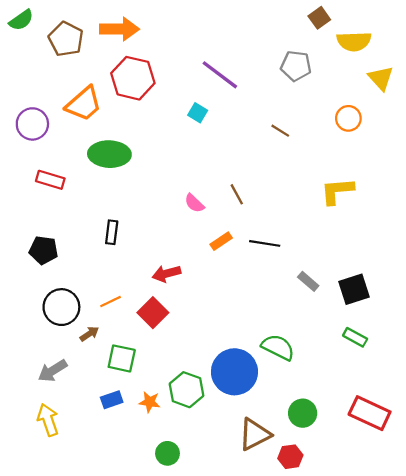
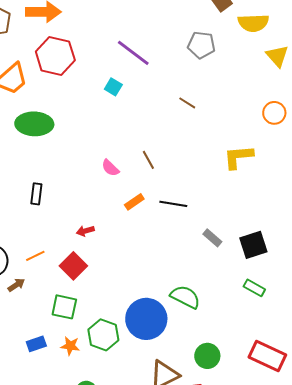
orange circle: (348, 118) -> (274, 113), moved
red arrow: (166, 274) -> (85, 231), size x0.7
green square: (122, 358) -> (64, 307), moved

